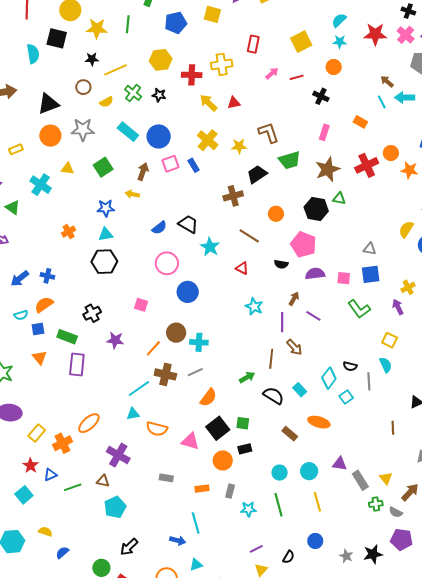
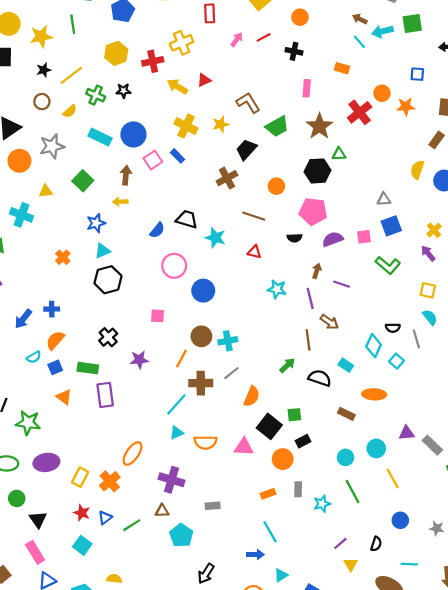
gray rectangle: (166, 478) -> (213, 506), moved

